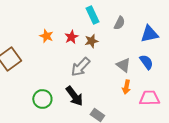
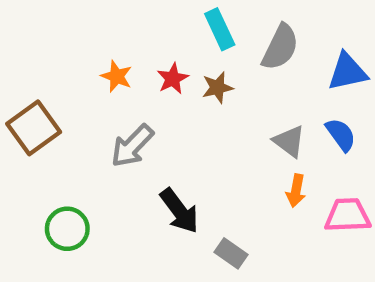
gray semicircle: (119, 23) -> (280, 47), size x1.5
gray arrow: (80, 67) -> (132, 146), moved
green circle: (42, 99) -> (67, 229), moved

